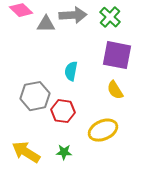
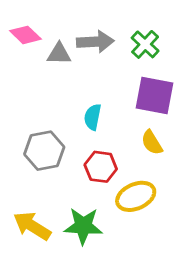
red hexagon: (63, 111) -> (101, 167), moved
green star: (64, 152) -> (83, 226), size x1.8

